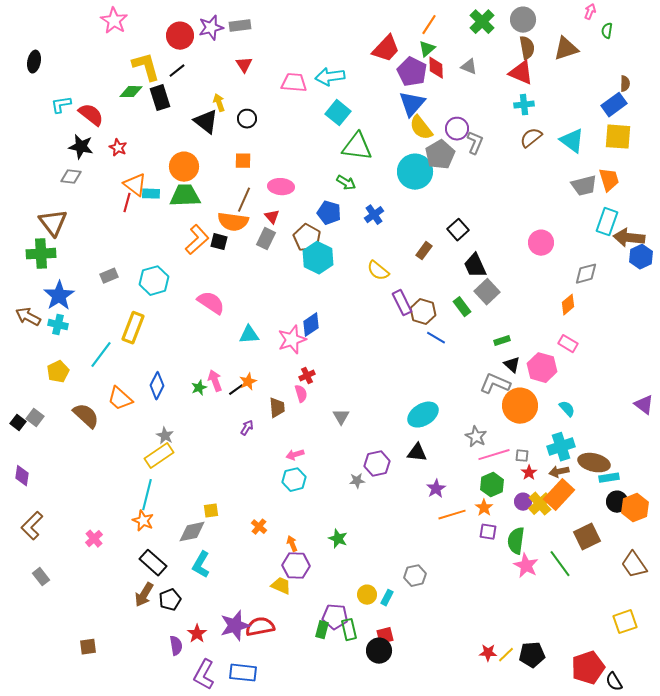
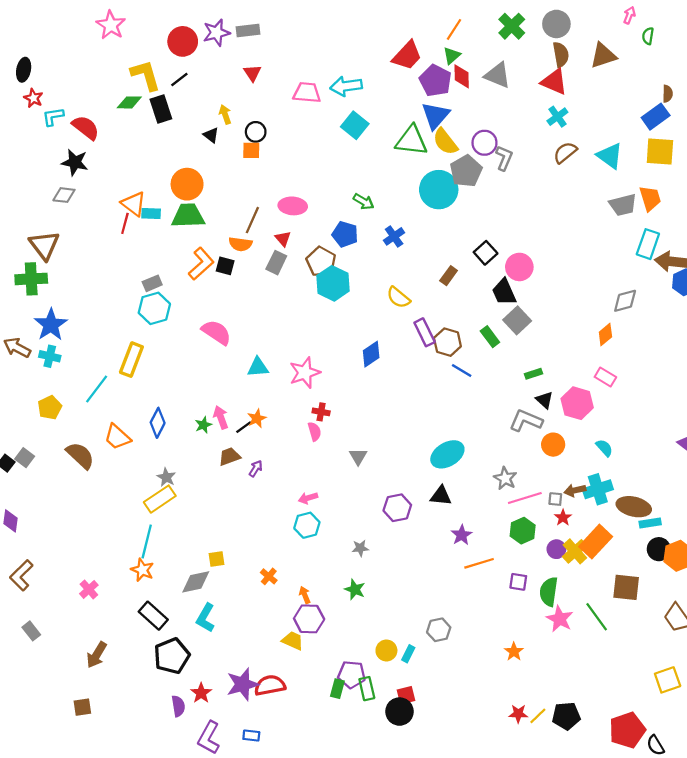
gray triangle: (469, 67) -> (498, 75), size x1.5
cyan cross: (524, 105) -> (557, 117), turned -30
black triangle: (206, 122) -> (211, 135), size x0.6
green triangle: (357, 147) -> (411, 141), moved
red star: (118, 148) -> (33, 98), moved
orange square: (243, 161) -> (251, 150), moved
orange semicircle: (233, 222) -> (240, 244), size x0.7
pink circle: (541, 243) -> (519, 267), moved
gray rectangle: (109, 276) -> (152, 283), moved
blue diamond: (311, 325) -> (371, 354), moved
red cross: (307, 376) -> (321, 412), turned 35
orange circle: (520, 406) -> (553, 445), size x0.6
brown trapezoid: (277, 408) -> (230, 457), moved, turned -105
brown arrow: (559, 472) -> (575, 490), moved
gray star: (357, 481) -> (360, 548), moved
orange star: (484, 508) -> (514, 652), moved
brown square: (587, 537) -> (626, 587), turned 32
brown arrow: (144, 595) -> (97, 655), moved
black pentagon: (170, 600) -> (172, 656), size x1.5
blue rectangle: (243, 673) -> (251, 735), size x0.6

